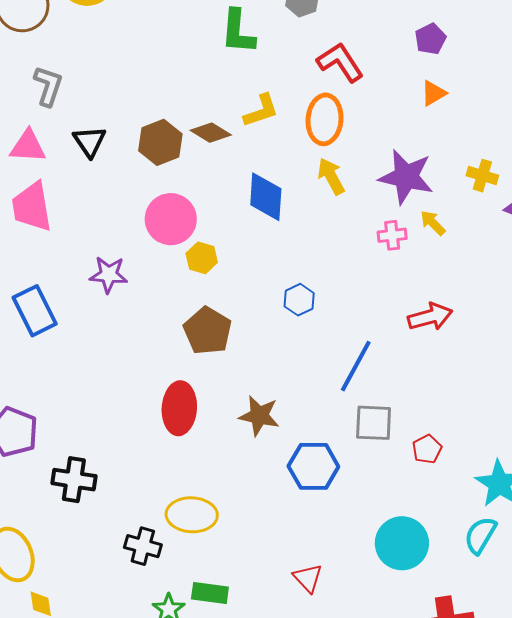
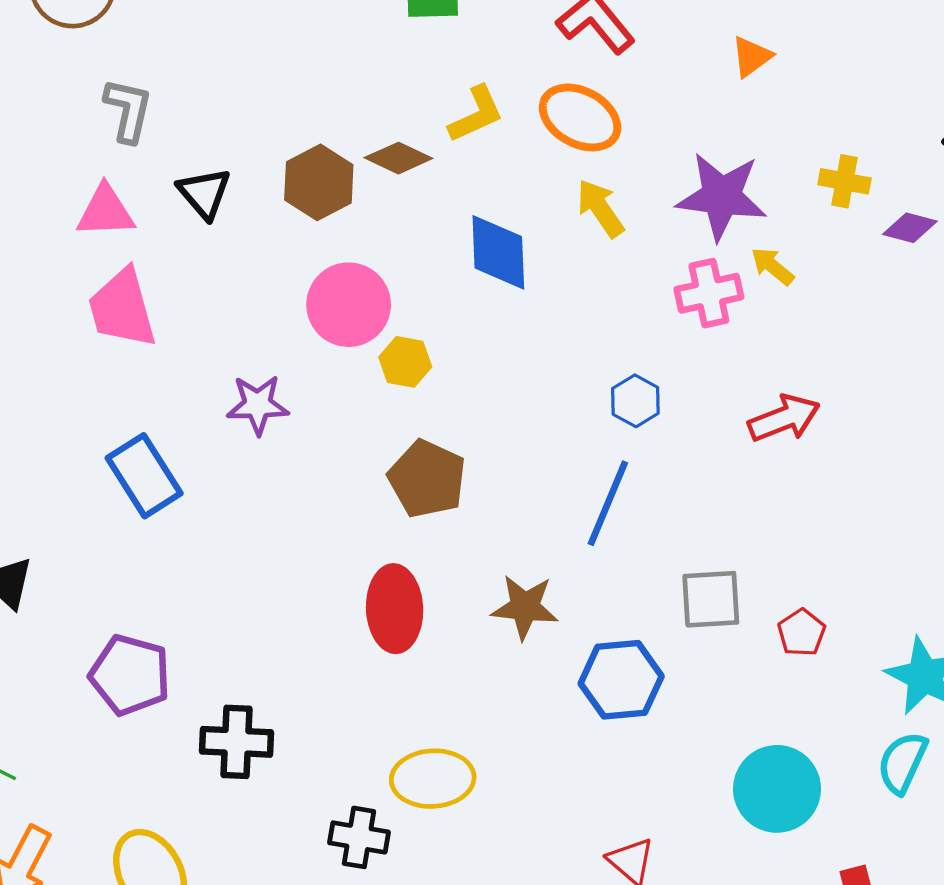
orange ellipse: (325, 119) -> (580, 117), turned -60
pink cross: (392, 235) -> (709, 293), size x1.4
blue hexagon: (299, 300) -> (635, 401), moved
blue line: (356, 366) -> (608, 503), moved

